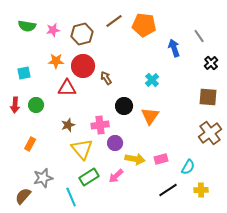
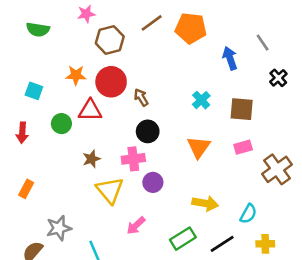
pink star: (53, 30) -> (86, 14), moved
cyan square: (24, 73) -> (34, 91), turned 32
brown square: (208, 97) -> (242, 109), moved
green circle: (36, 105) -> (61, 124), moved
black circle: (124, 106) -> (148, 131), moved
orange rectangle: (30, 144) -> (26, 189), moved
yellow arrow: (135, 159) -> (205, 203), moved
pink rectangle: (161, 159) -> (243, 147), moved
pink arrow: (116, 176) -> (136, 226), moved
green rectangle: (89, 177) -> (183, 239), moved

